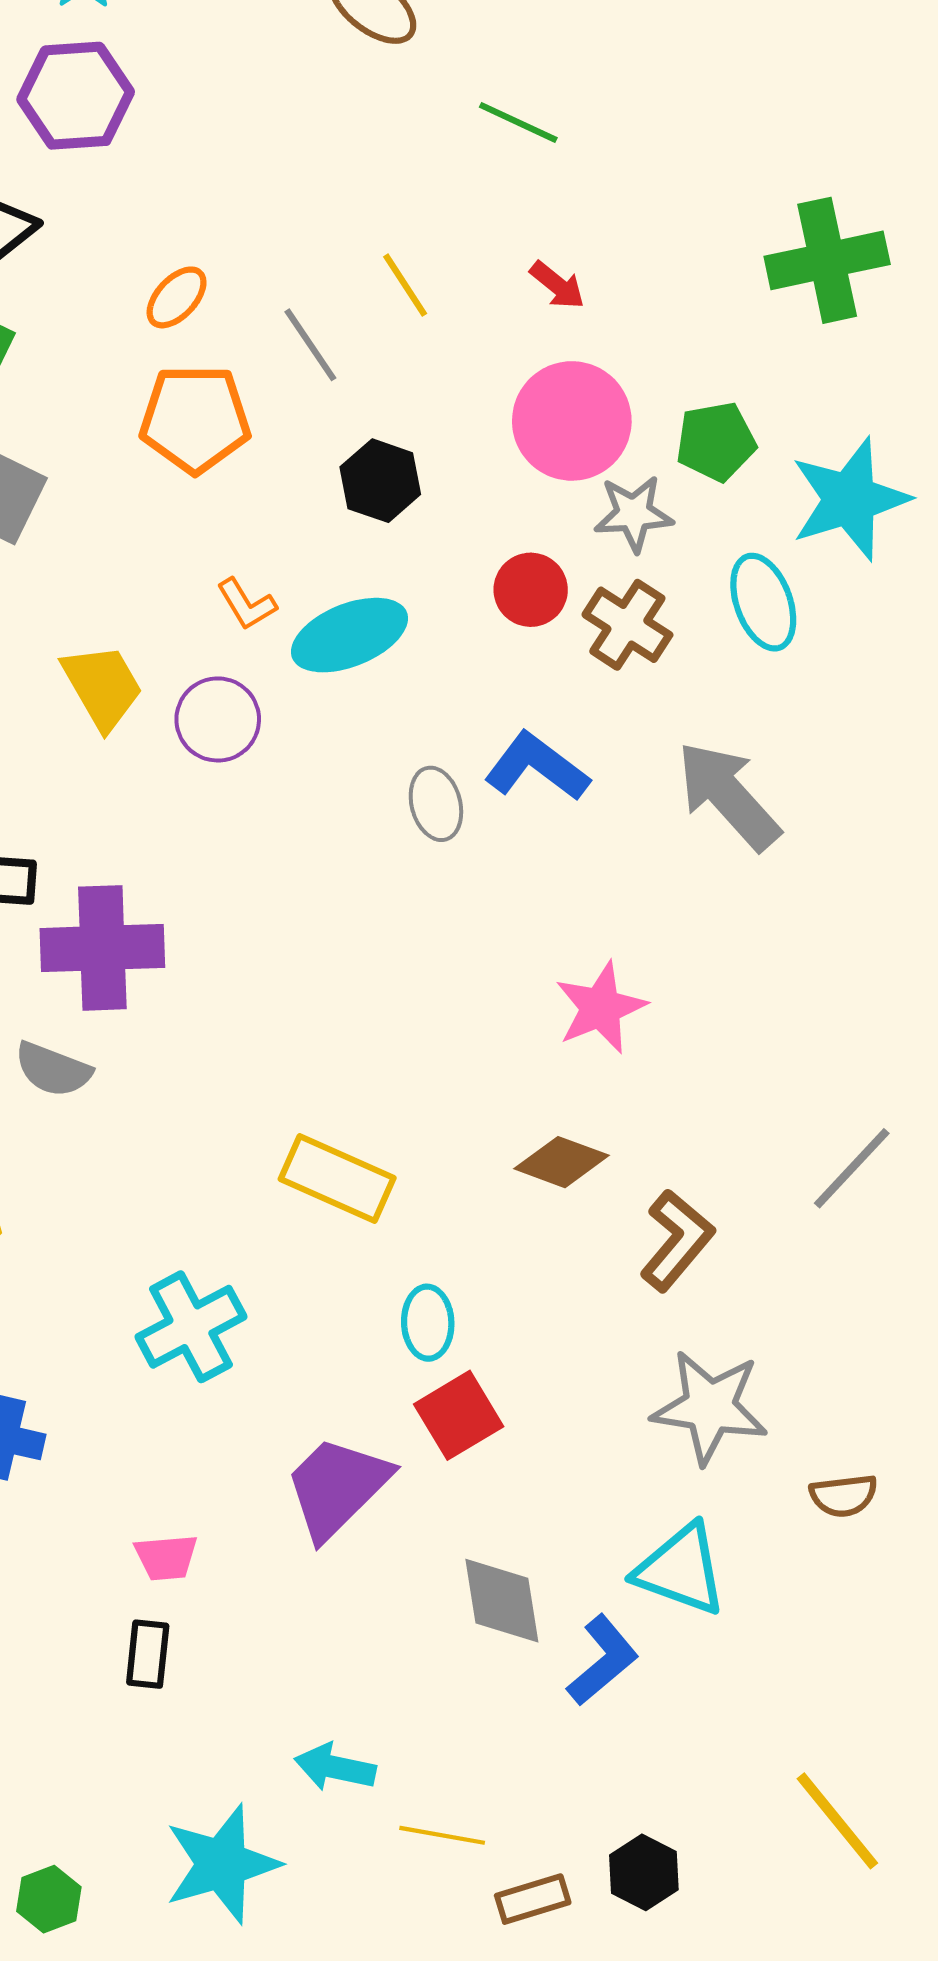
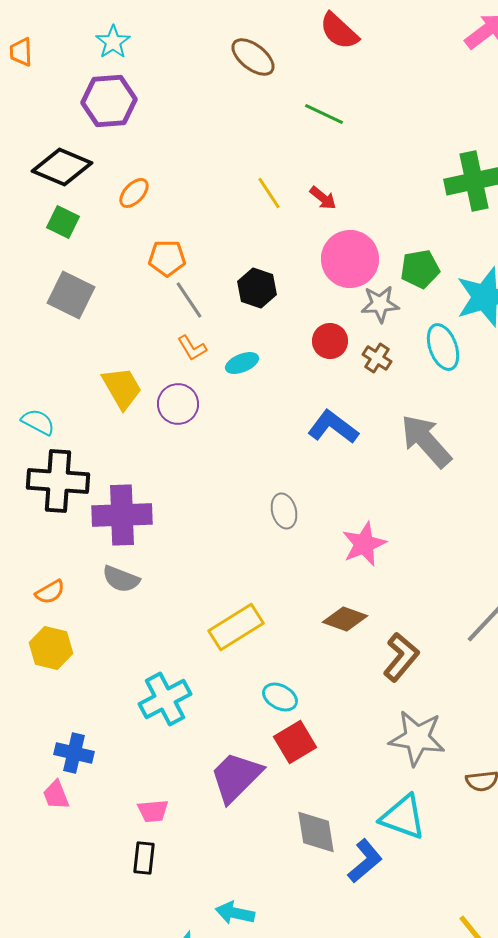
red arrow: (557, 285) -> (323, 198), moved
orange ellipse: (177, 297) -> (134, 193), moved
gray line: (310, 345) -> (189, 300), moved
orange pentagon: (195, 419) -> (167, 258), size x0.7
brown cross: (627, 625) -> (377, 358), size x0.7
cyan ellipse: (349, 635) -> (242, 363), size x0.6
gray ellipse: (436, 804) -> (284, 511), moved
gray semicircle: (53, 1069) -> (121, 579), moved
yellow rectangle: (337, 1179) -> (236, 627), turned -56
cyan ellipse: (428, 1323) -> (280, 697), turned -60

